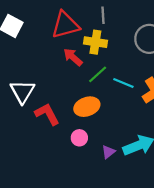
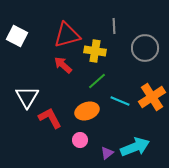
gray line: (103, 15) -> (114, 26), moved
red arrow: (73, 57) -> (63, 65), moved
cyan line: (123, 83) -> (120, 101), moved

